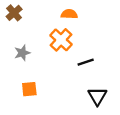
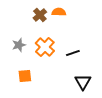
brown cross: (14, 13) -> (40, 15), moved
orange cross: (61, 40) -> (45, 47), moved

